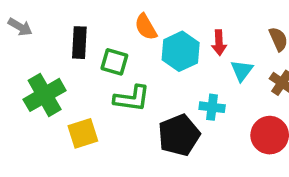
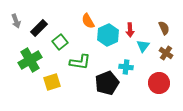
gray arrow: (20, 27) -> (16, 21), turned 40
black rectangle: (79, 43) -> (39, 28), moved, turned 42
green square: (114, 62) -> (60, 42), moved, turned 35

